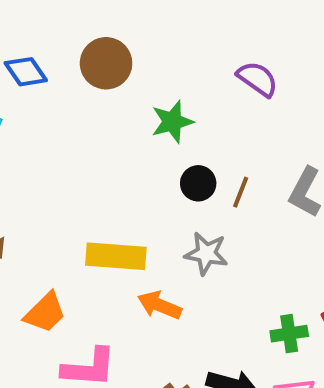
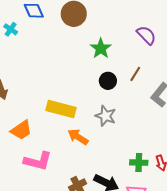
green star: (172, 122) -> (101, 48), turned -30
brown line: (241, 192) -> (135, 74), moved

